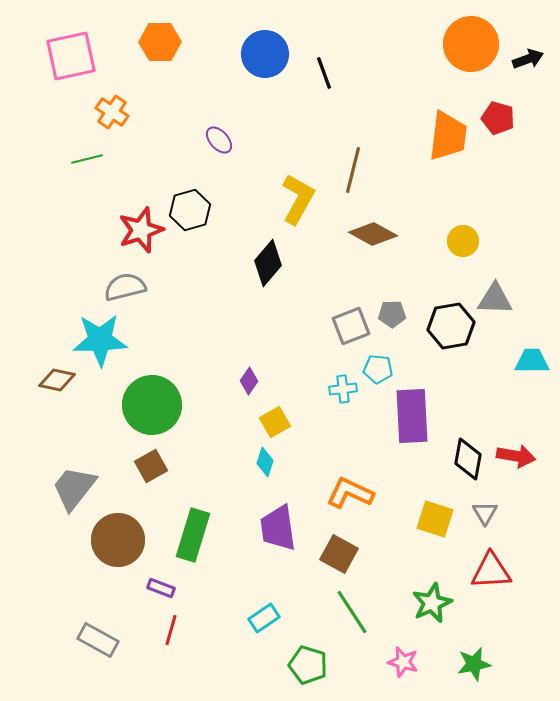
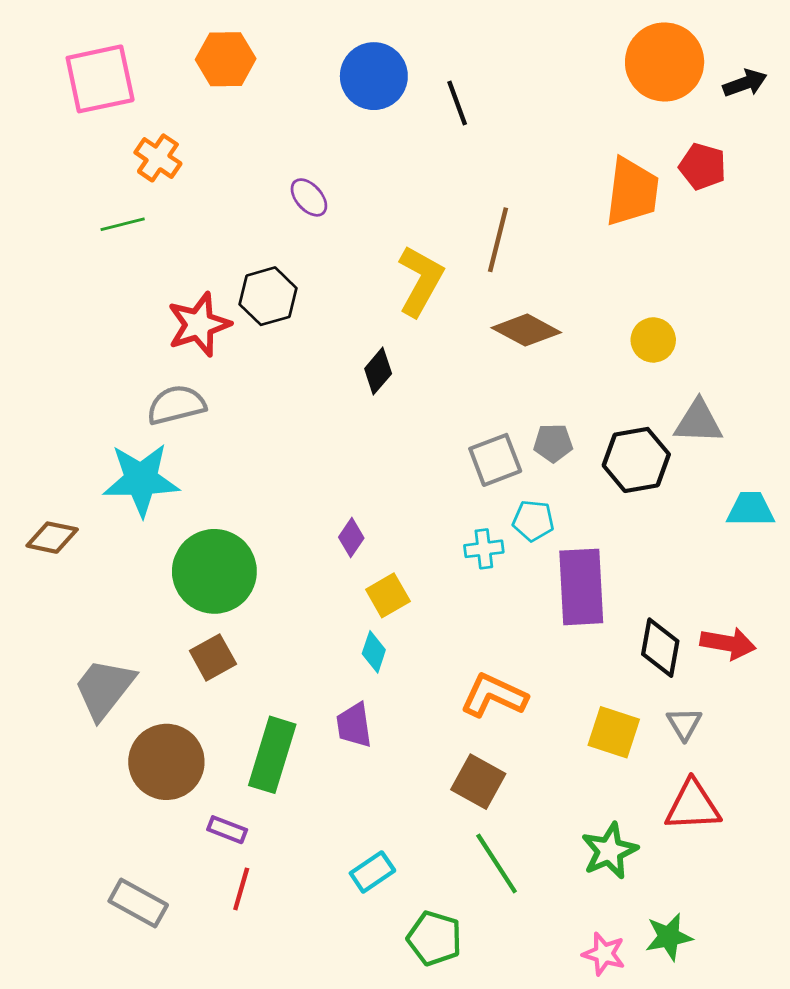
black diamond: (268, 263) -> (378, 371), size x0.7
brown diamond: (57, 380) -> (52, 538), moved
purple trapezoid: (278, 528) -> (354, 725), moved, size x0.7
pink star: (403, 662) -> (604, 954), moved

